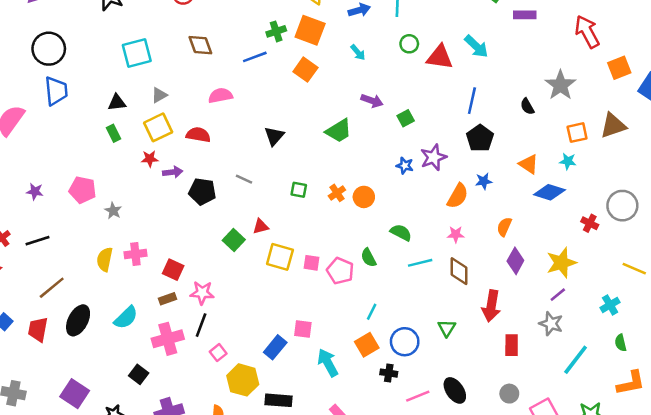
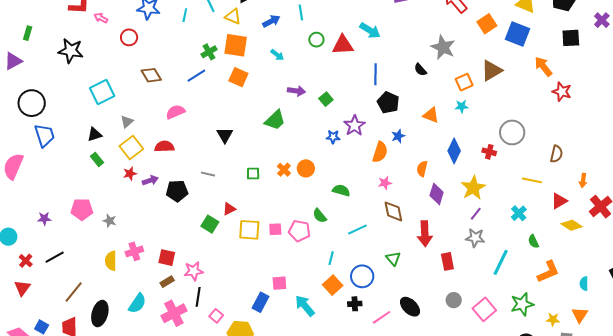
blue diamond: (549, 192) -> (454, 151), moved, turned -70
cyan line: (420, 263) -> (357, 230), moved

